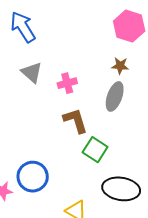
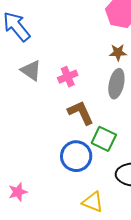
blue circle: (33, 177) -> (76, 156), moved

